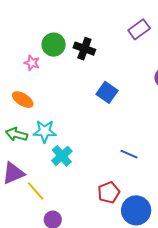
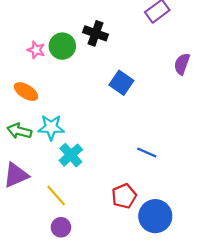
green circle: (54, 45) -> (62, 46), moved
yellow line: (36, 191) -> (56, 195), moved

